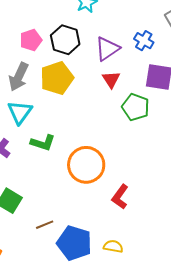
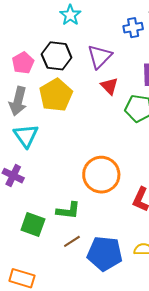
blue cross: (144, 41) -> (133, 28), moved, turned -30
green L-shape: (43, 143) -> (68, 211), moved

